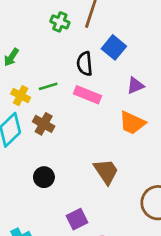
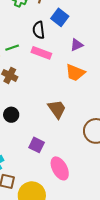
purple square: (77, 219) -> (37, 145), turned -35

